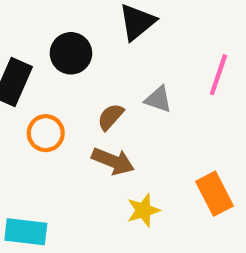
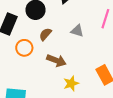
brown semicircle: (111, 117) -> (45, 34), moved

